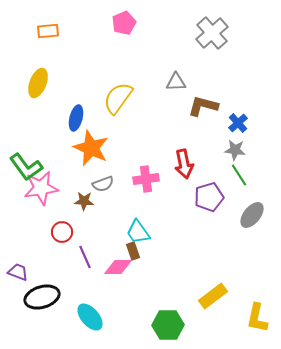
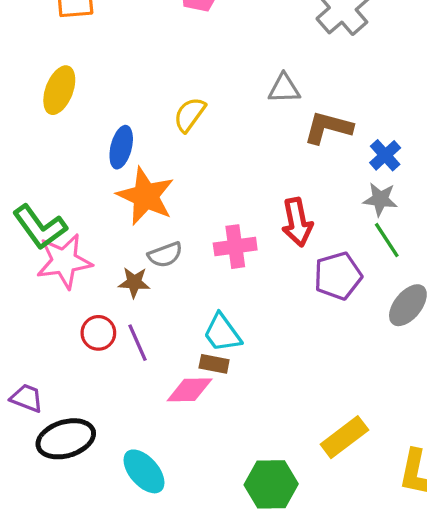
yellow semicircle: (118, 98) -> (190, 115), size x0.7
brown rectangle: (133, 251) -> (214, 364), turned -60
purple line: (85, 257) -> (137, 343), moved

